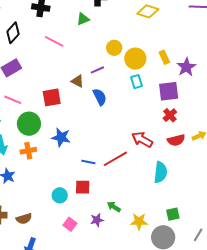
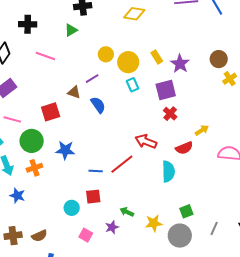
red semicircle: (176, 140) -> (184, 148), moved

